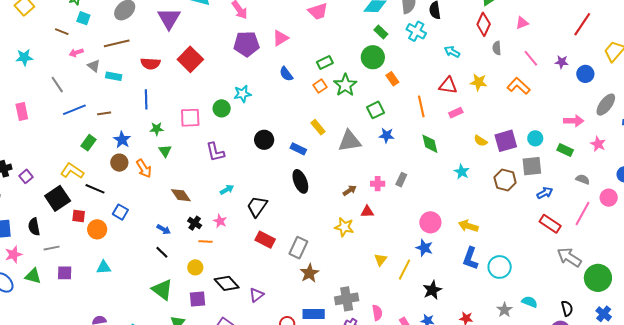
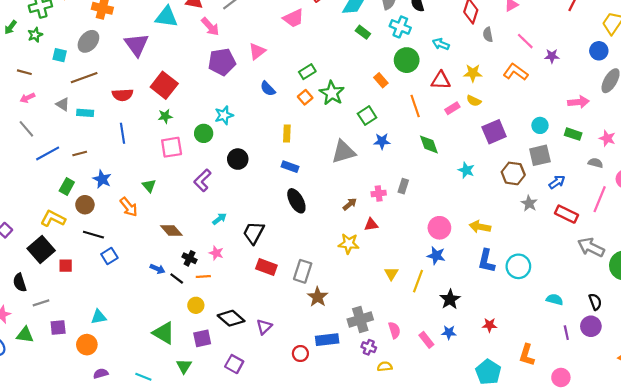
cyan square: (83, 18) -> (60, 55), moved
pink arrow: (76, 53) -> (27, 98), moved
green circle: (373, 57) -> (407, 60), moved
purple star: (562, 62) -> (552, 56), moved
blue circle: (585, 74) -> (599, 51), moved
yellow rectangle: (318, 127) -> (287, 134), moved, turned 49
green star: (157, 129) -> (165, 116), moved
black circle: (264, 140) -> (238, 159), moved
yellow semicircle: (481, 141) -> (474, 101), moved
purple square: (506, 141) -> (494, 132), moved
pink star: (598, 144) -> (607, 138), moved
purple L-shape: (215, 152) -> (202, 180), turned 65
brown circle: (119, 163) -> (85, 205), moved
black line: (95, 189) -> (93, 235), moved
blue square: (120, 212) -> (109, 256), turned 35
orange circle: (97, 229) -> (87, 345), moved
black line: (162, 252) -> (177, 279), moved
gray star: (504, 310) -> (529, 203), moved

